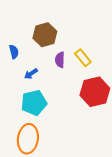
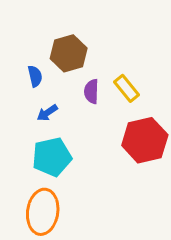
blue semicircle: (14, 52) -> (35, 76), moved

